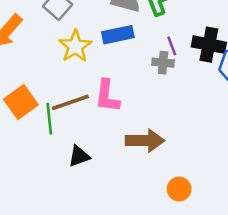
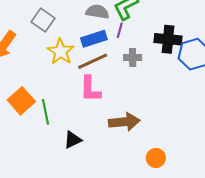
purple line: (172, 46) -> (120, 30), moved, turned 42
brown line: (70, 102) -> (93, 61), moved

